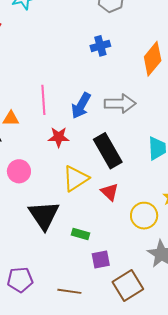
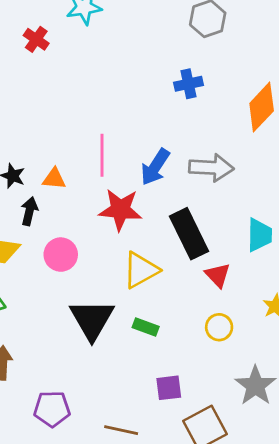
red star: (59, 137) -> (120, 210), size x1.4
red triangle: (110, 192) -> (218, 275), moved
yellow circle: (144, 216) -> (219, 327), moved, size x0.7
green rectangle: (81, 234) -> (146, 327), moved

